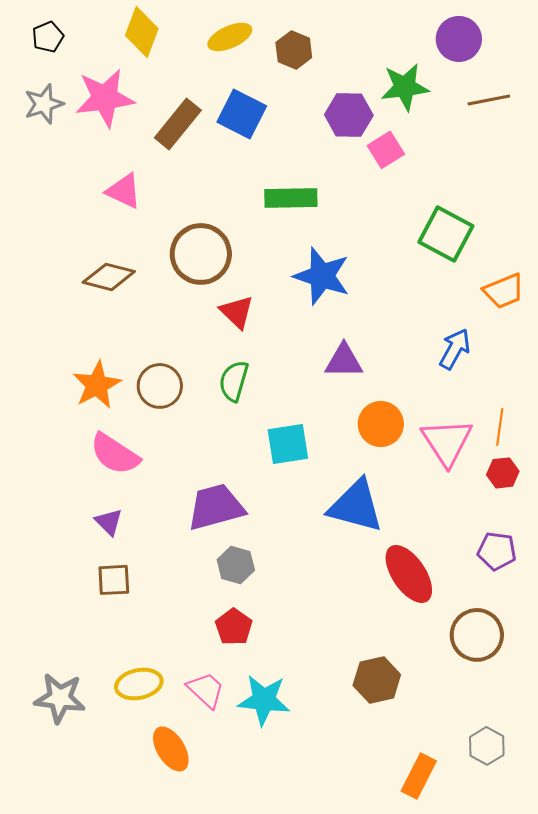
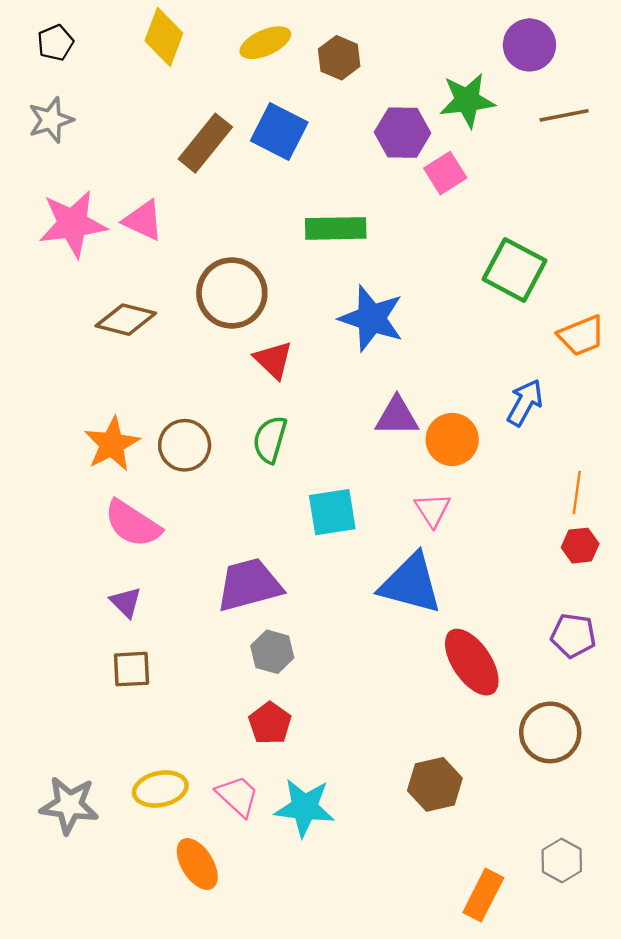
pink star: (105, 98) -> (73, 224), moved
orange circle: (381, 424) -> (452, 439), moved
pink triangle: (447, 442) -> (433, 510), moved, size x0.6

